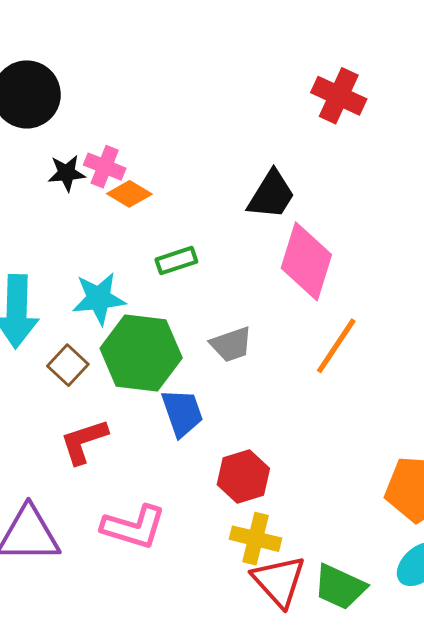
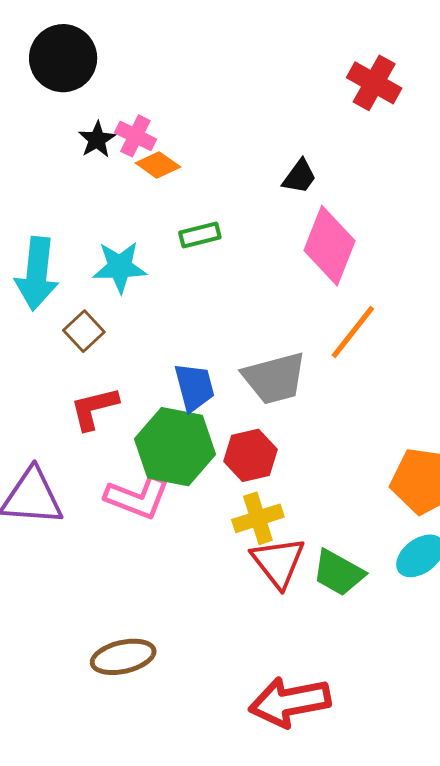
black star: (67, 173) -> (97, 139), turned -30
black trapezoid: (271, 195) -> (299, 177), size x0.7
gray trapezoid: (231, 344) -> (274, 378), moved, size x1.5
green hexagon: (141, 353) -> (175, 447), moved
yellow cross: (256, 539) -> (258, 518), turned -36

